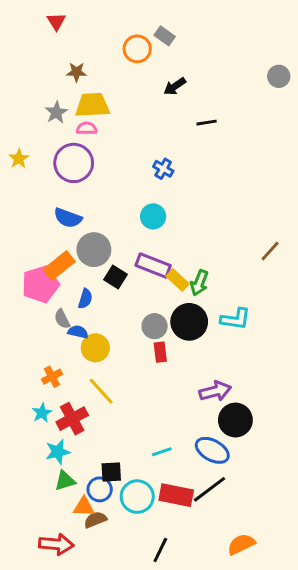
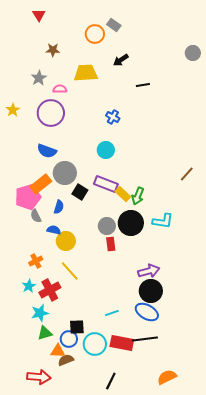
yellow trapezoid: (92, 105) -> (86, 73), moved
gray semicircle: (62, 319) -> (36, 216), moved
black circle: (235, 420) -> (151, 291), moved
black line: (209, 489) -> (145, 339), turned 30

